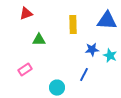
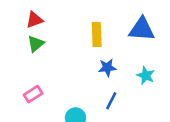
green triangle: (39, 40) -> (36, 44), moved, turned -40
blue star: (92, 50) -> (107, 68), moved

